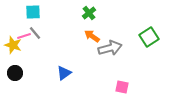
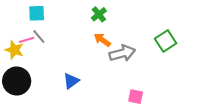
black circle: (15, 73) -> (17, 81), size x1.6

